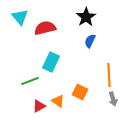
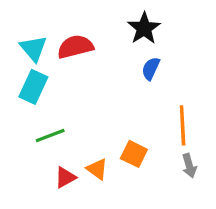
cyan triangle: (20, 17) -> (33, 48), moved
cyan rectangle: (51, 62) -> (33, 87), moved

